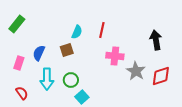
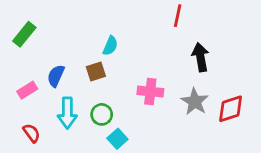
red line: (102, 30) -> (178, 16), moved
black arrow: (156, 40) -> (200, 57), moved
pink cross: (115, 56) -> (150, 92), moved
pink rectangle: (19, 63) -> (27, 90), turned 40

